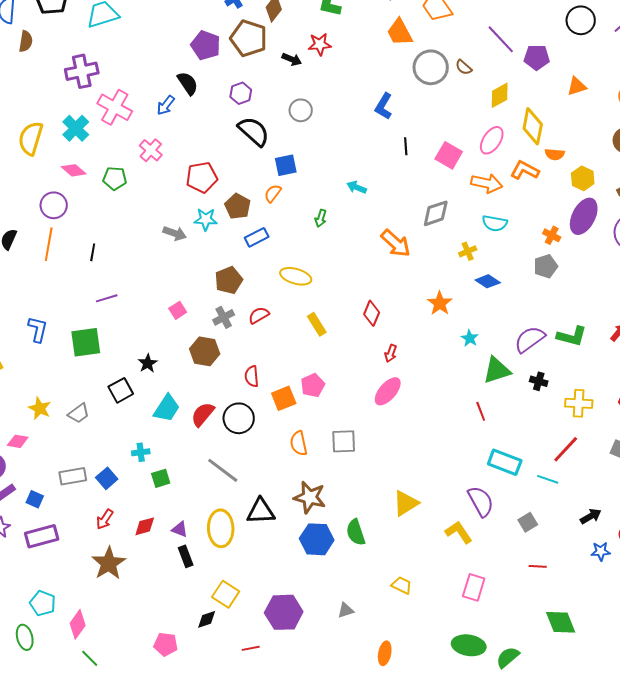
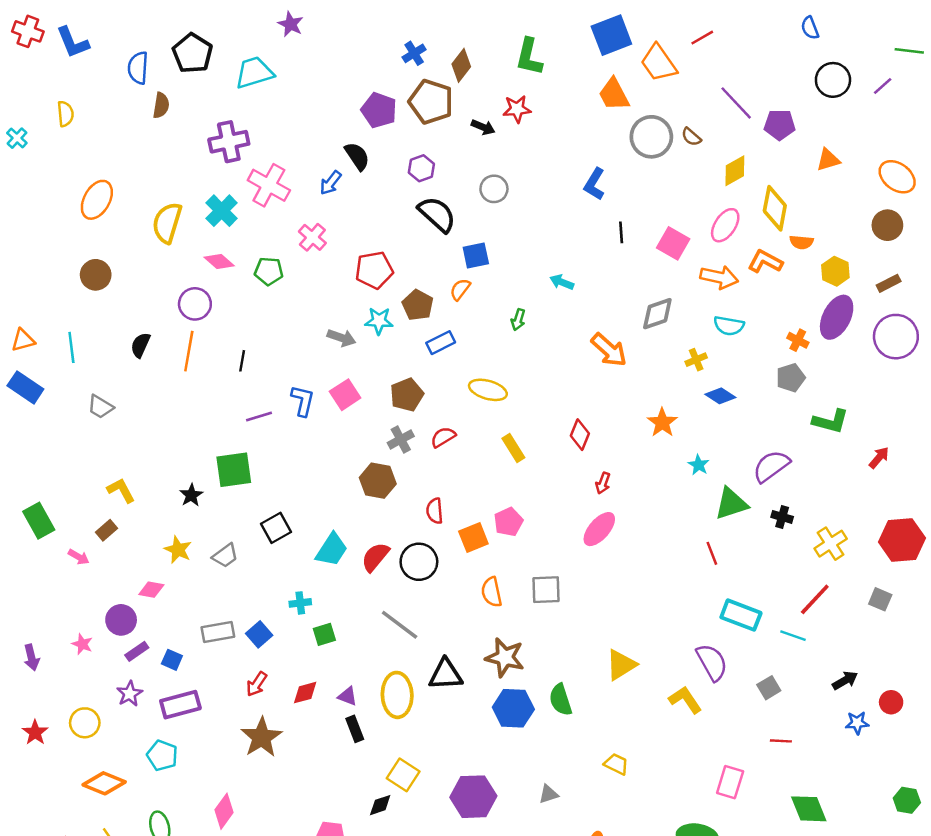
pink square: (178, 310) -> (345, 395), moved, size x1.4
blue L-shape: (38, 329) -> (303, 401), moved
green L-shape: (572, 336) -> (831, 421), moved
black star: (148, 363) -> (191, 495), moved
yellow cross: (579, 403) -> (831, 544), turned -36
pink rectangle: (474, 587) -> (730, 782), moved
cyan pentagon: (43, 603) -> (162, 755), moved

